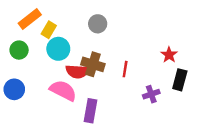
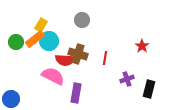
orange rectangle: (30, 19) -> (35, 39), moved
black rectangle: (180, 80) -> (149, 89), moved
blue circle: (14, 89) -> (11, 99), moved

